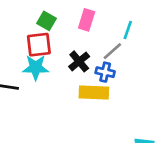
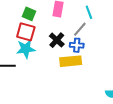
cyan line: (128, 30) -> (89, 12), turned -32
red square: (39, 45) -> (26, 32), turned 30

